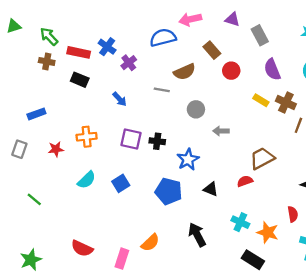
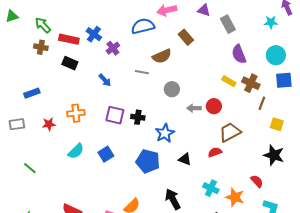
red circle: (231, 71) -> (214, 106), moved
gray rectangle: (19, 149) -> (17, 124), turned 63
red semicircle: (293, 214) -> (257, 181), turned -32

